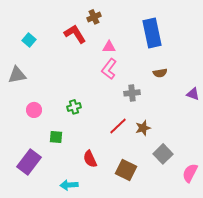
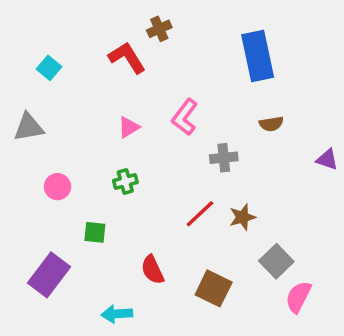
pink triangle: (109, 47) -> (129, 127), moved, turned -32
pink semicircle: (190, 173) -> (298, 297), moved

